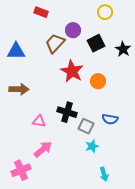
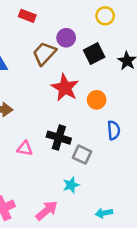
blue semicircle: (110, 119) -> (114, 130), moved, turned -105
cyan star: (92, 146) -> (71, 185), moved
pink arrow: (43, 149) -> (47, 211), moved
cyan arrow: (104, 174) -> (104, 213), turned 96

